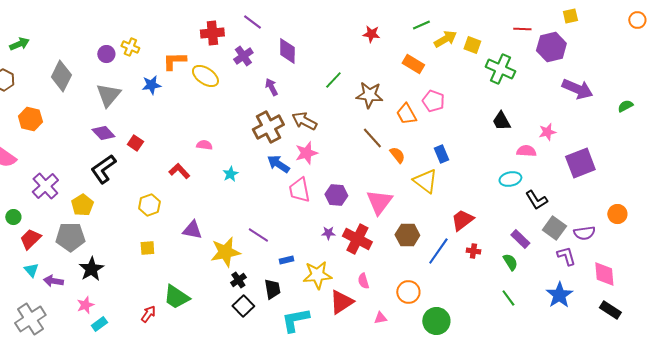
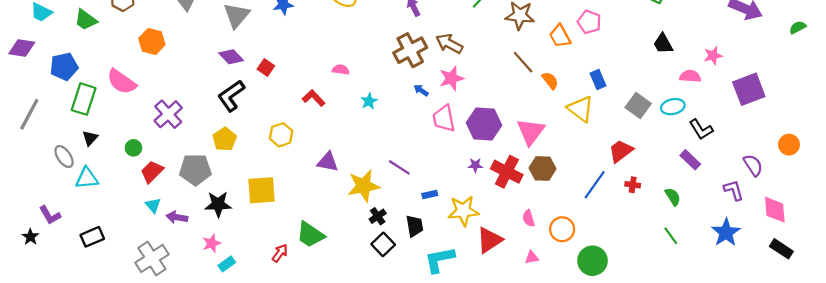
blue arrow: (278, 164) -> (421, 90), size x0.6
purple hexagon: (336, 195) -> (484, 124), size x1.4
yellow pentagon: (82, 205) -> (225, 139), moved
gray square: (554, 228) -> (638, 106), moved
purple semicircle: (584, 233) -> (753, 165), turned -115
brown hexagon: (407, 235) -> (543, 168), moved
purple rectangle: (520, 239) -> (690, 160), moved
yellow square: (147, 248) -> (262, 190), moved, size x1.8
black star: (91, 269) -> (218, 204), turned 30
pink semicircle: (363, 281) -> (528, 218), moved

